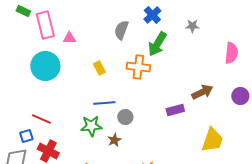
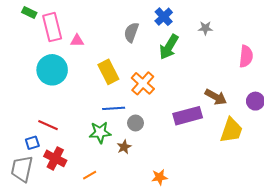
orange cross: (138, 67) -> (143, 83), moved, turned 35
yellow rectangle: (99, 68) -> (108, 72), size x1.6
brown arrow: (202, 92) -> (216, 97), turned 55
purple rectangle: (175, 110) -> (188, 116), size x1.5
yellow trapezoid: (212, 140) -> (231, 130), moved

